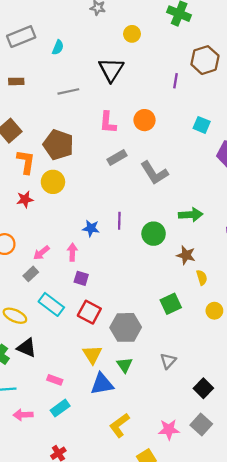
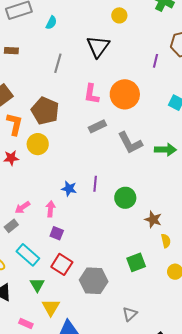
gray line: (68, 91) -> (58, 63), turned -66
orange circle: (144, 120) -> (125, 94), size x1.5
green arrow: (191, 215) -> (165, 150), moved
yellow triangle: (92, 354) -> (51, 307), moved
green triangle: (125, 365) -> (37, 285), moved

